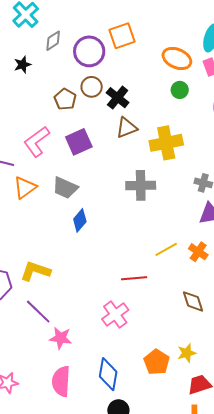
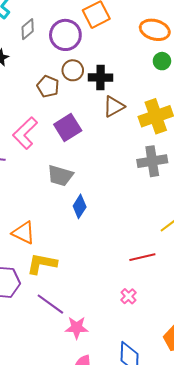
black cross: (118, 98) -> (100, 77), turned -30
gray cross: (141, 185) -> (152, 161), moved
orange triangle: (25, 188) -> (24, 233), moved, turned -50
pink cross: (115, 315) -> (128, 296), size x0.6

